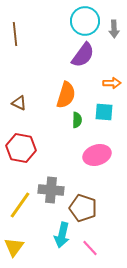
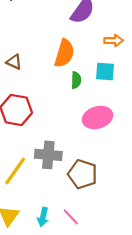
cyan arrow: (62, 235) -> (43, 217), moved, size x0.7
pink line: (90, 248) -> (71, 217), moved

